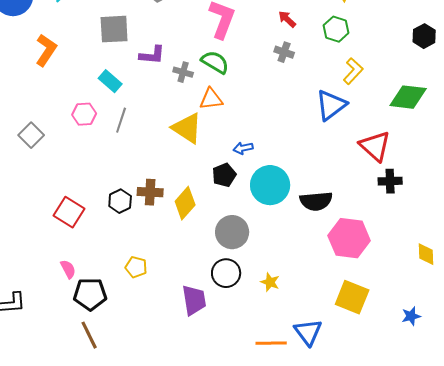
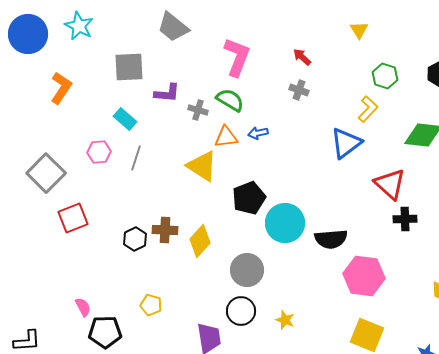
green hexagon: (336, 29) -> (385, 76), moved
gray square: (31, 135) -> (46, 173), size x1.5
blue arrow: (243, 148) -> (258, 133), moved
black pentagon: (224, 175) -> (249, 198), moved, size x1.4
red square: (69, 212) -> (73, 218), moved, turned 36

